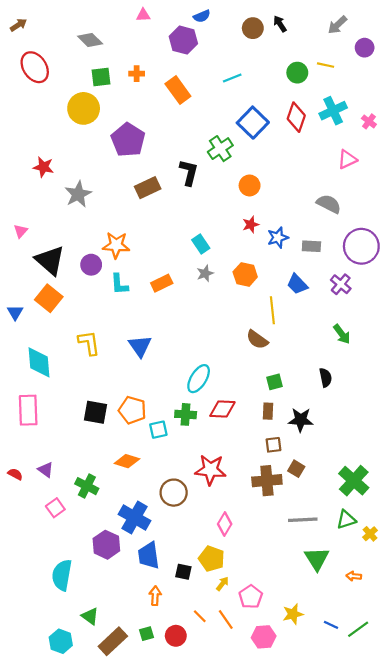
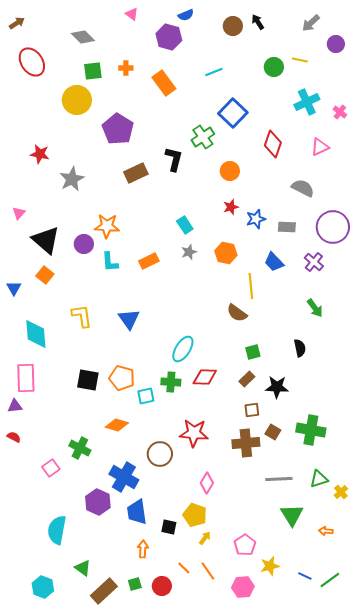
pink triangle: (143, 15) -> (132, 14), turned 40
red diamond: (296, 117) -> (273, 144), moved
orange square: (49, 298) -> (45, 275), size x0.7
brown rectangle: (268, 411) -> (247, 379), turned 42
purple triangle: (46, 470) -> (15, 406), moved, turned -42
green cross: (354, 481) -> (311, 430), moved, turned -32
pink pentagon: (251, 597) -> (245, 545), moved
cyan hexagon: (61, 641) -> (43, 587), moved

